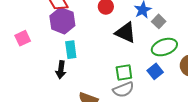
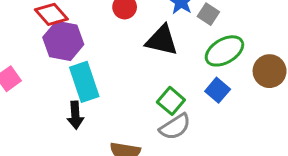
cyan rectangle: (71, 50) -> (84, 82), size x1.4
green square: (124, 72) -> (171, 101), turned -30

